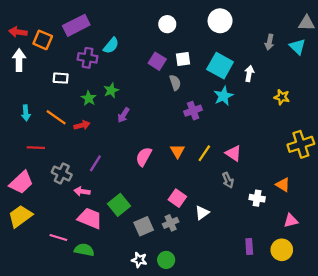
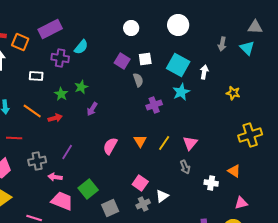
pink triangle: (233, 153) -> (190, 143), turned 35
gray cross: (62, 173) -> (37, 161), turned -36
gray cross: (171, 223) -> (143, 204), moved

